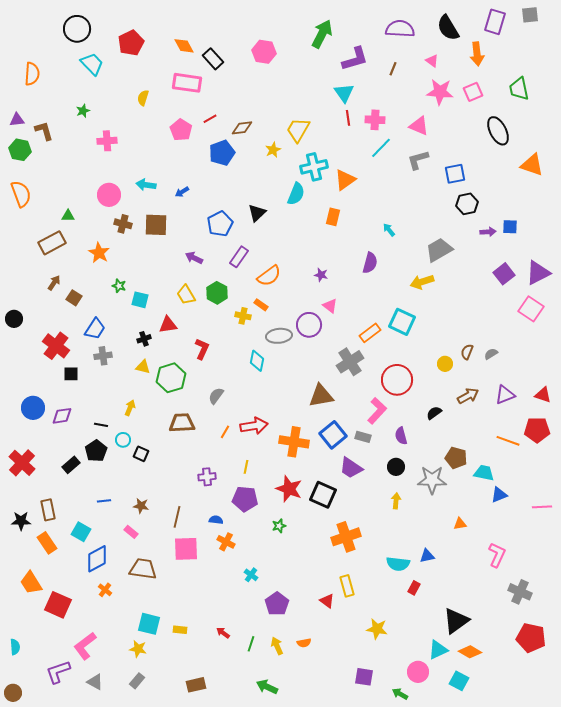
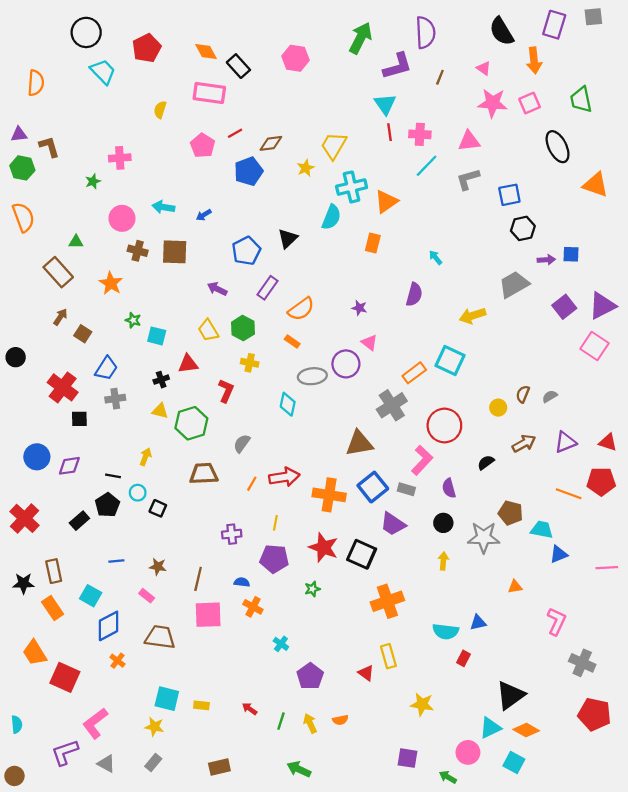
purple semicircle: (400, 29) -> (425, 32), moved, turned 84
green star: (83, 111) -> (93, 181), moved
pink triangle: (419, 126) -> (469, 141), turned -30
brown rectangle: (52, 243) -> (58, 272), turned 76
gray trapezoid: (439, 250) -> (514, 284), moved
yellow cross: (243, 316) -> (250, 363), moved

